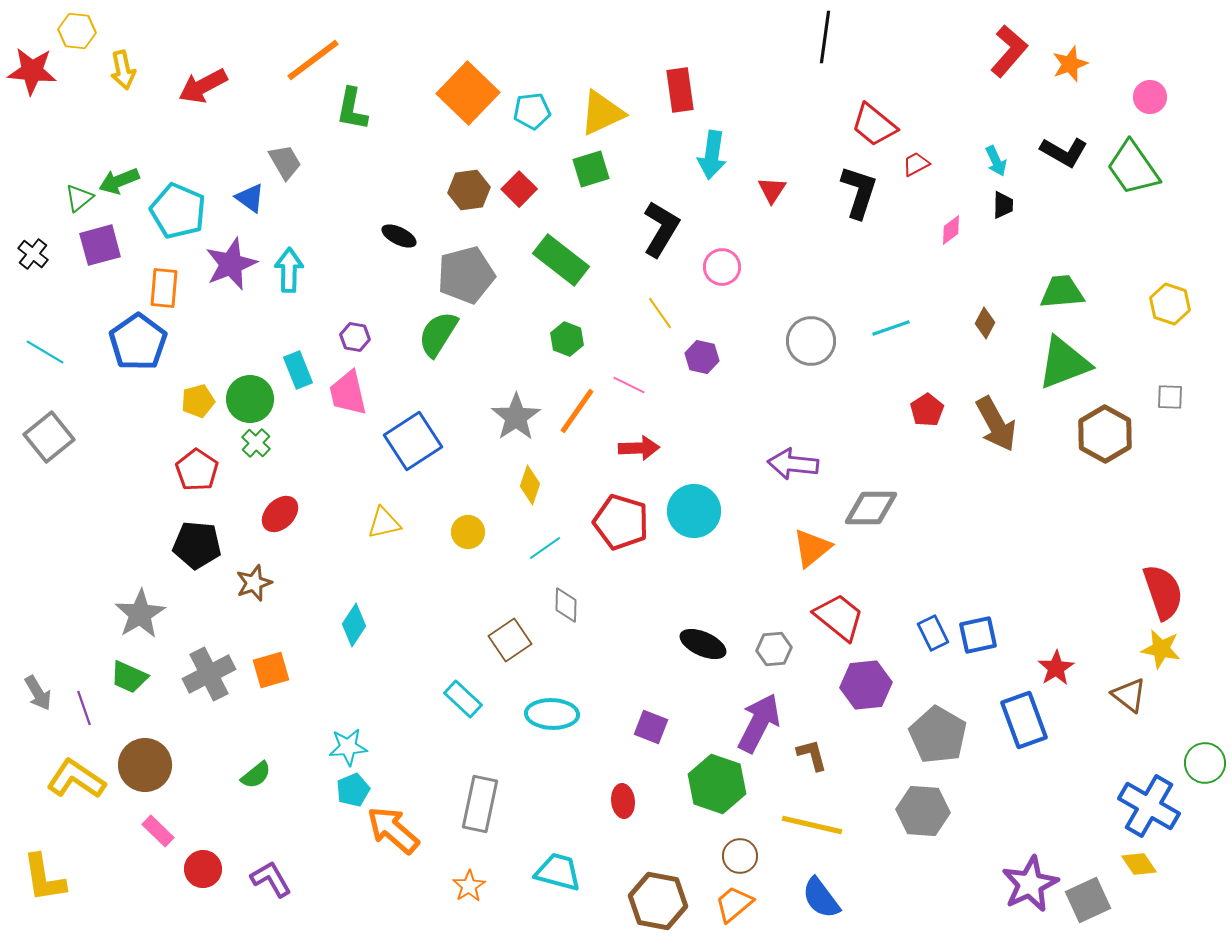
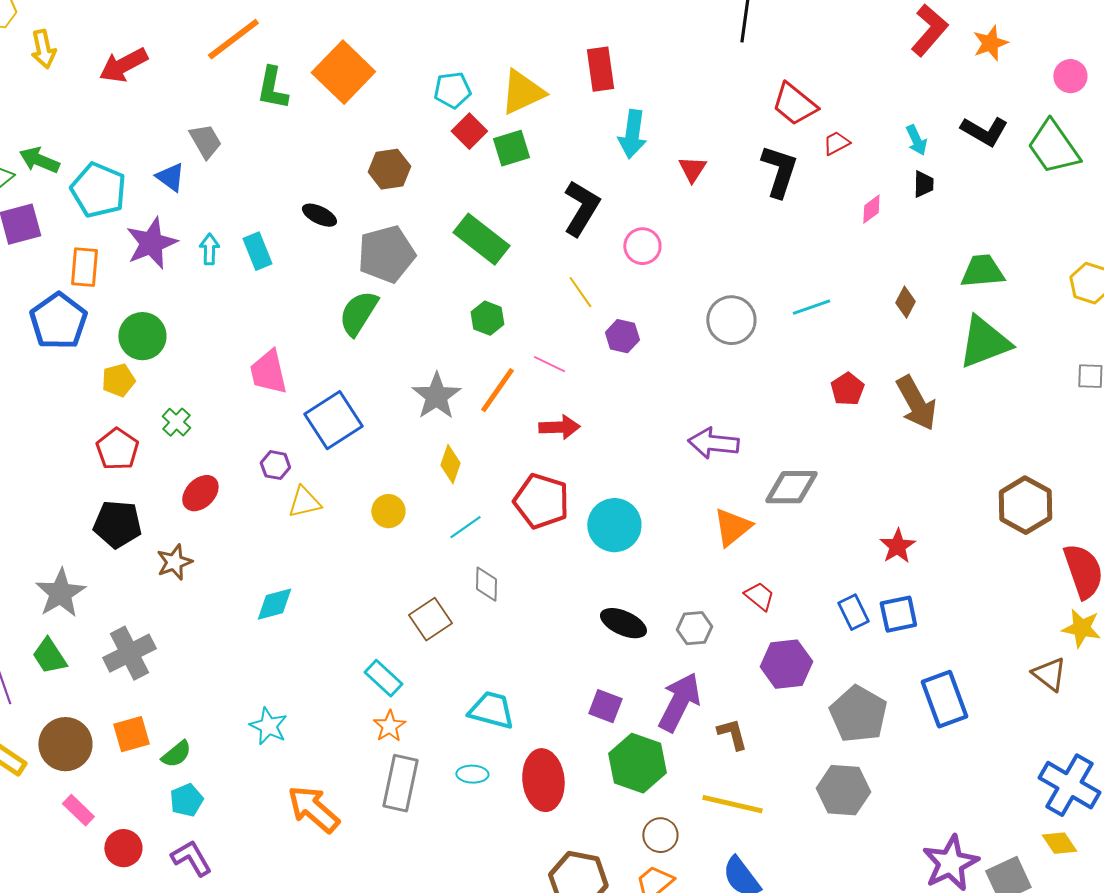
orange square: (468, 93) -> (343, 72), moved
green arrow: (119, 181) -> (39, 160), turned 45
red square: (519, 189) -> (469, 131), moved
cyan arrow: (289, 270) -> (209, 249), size x0.7
purple hexagon: (355, 337) -> (275, 465), moved
cyan rectangle: (298, 370) -> (257, 251), moved
green circle: (250, 399) -> (142, 336), moved
brown hexagon: (1105, 434) -> (1025, 505), moved
cyan circle: (694, 511) -> (614, 525), moved
red trapezoid: (839, 617) -> (759, 596), size x0.6
cyan diamond: (354, 625) -> (274, 604), turned 42
red star: (1056, 668) -> (897, 546), moved
orange square: (271, 670) -> (131, 734), moved
green trapezoid: (129, 677) -> (49, 656), turned 33
cyan ellipse: (552, 714) -> (472, 774), moved, size x0.6
purple square: (651, 727) -> (605, 706), moved
cyan star: (348, 747) -> (268, 726), turned 30
cyan pentagon: (353, 790) -> (186, 800), moved
red ellipse: (623, 801) -> (543, 780), size x1.8
cyan trapezoid: (558, 872) -> (491, 710), moved
orange star: (469, 886) -> (389, 726), moved

